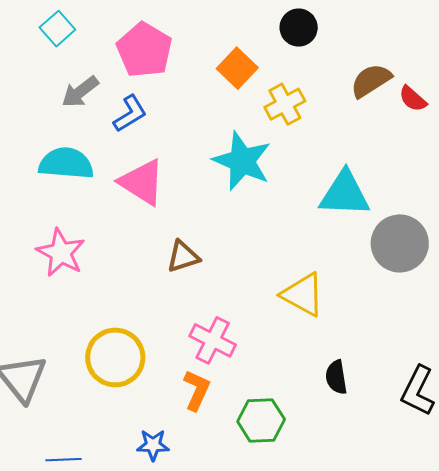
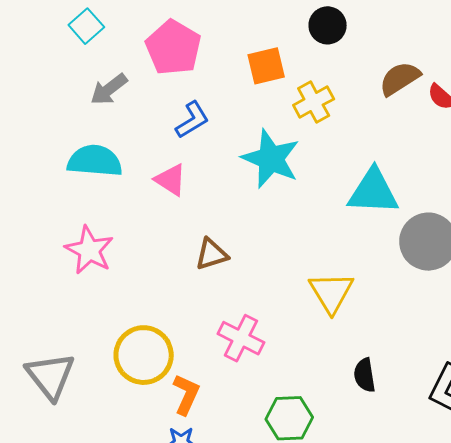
orange square: (237, 68) -> (266, 66), turned 33
blue L-shape: (130, 114) -> (192, 120), moved
pink triangle: (142, 182) -> (171, 180), size x0.7
yellow triangle: (303, 295) -> (331, 292), turned 30
orange L-shape: (197, 390) -> (186, 394), moved

